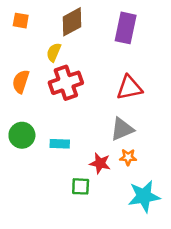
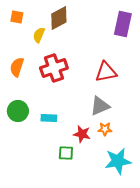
purple rectangle: (126, 28) -> (123, 24), moved
yellow semicircle: (54, 52) -> (39, 35), moved

